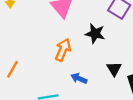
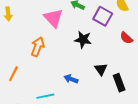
orange arrow: (63, 50) -> (38, 47), moved

